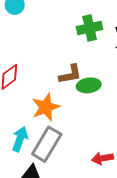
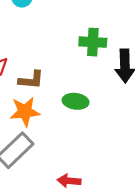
brown L-shape: (70, 74) -> (31, 80), moved

